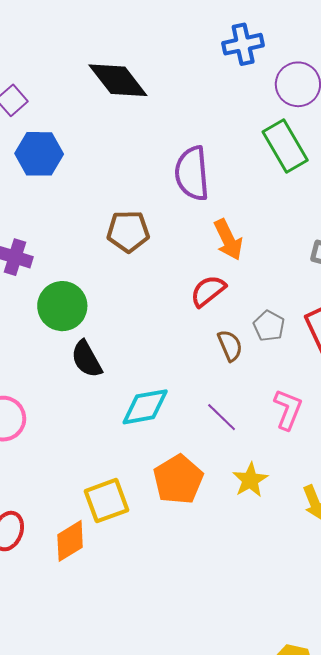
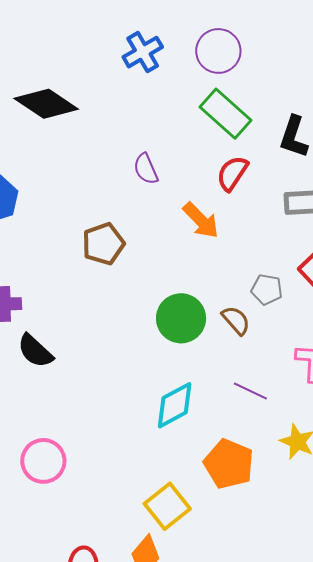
blue cross: (243, 44) -> (143, 52), moved
purple semicircle: (192, 173) -> (146, 169), size x0.6
red semicircle: (208, 291) -> (232, 173), moved
green circle: (62, 306) -> (181, 318), moved
black semicircle: (87, 359) -> (35, 351), moved

